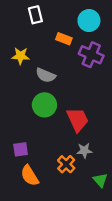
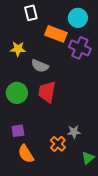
orange rectangle: (64, 39) -> (56, 34), size x1.5
green circle: (44, 105) -> (17, 93), moved
red trapezoid: (78, 120) -> (47, 92), moved, turned -145
green triangle: (100, 180) -> (88, 158), turned 32

